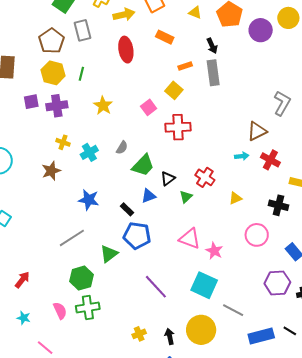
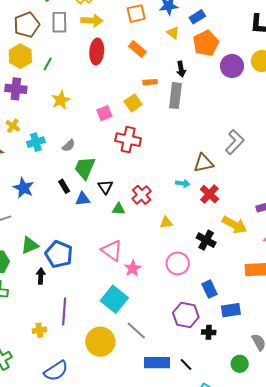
yellow arrow: (124, 15) -> (92, 21), moved
green trapezoid: (143, 165) -> (85, 168), turned 145
black triangle: (168, 179) -> (105, 187), turned -42
green triangle: (186, 197) -> (119, 209), turned 32
black rectangle: (127, 209) -> (64, 186), moved
blue pentagon: (137, 235) -> (59, 254), moved
purple line: (156, 287) -> (64, 311), moved, turned 32
black arrow: (170, 336) -> (41, 276), moved

